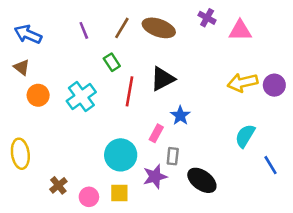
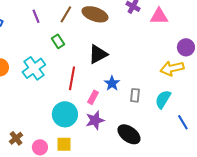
yellow arrow: (243, 83) -> (172, 68), moved
purple circle: (274, 85) -> (186, 47), moved
red line: (130, 91) -> (72, 78), moved
gray rectangle: (173, 156) -> (135, 95), moved
purple star: (155, 177) -> (95, 120), moved

